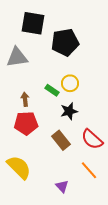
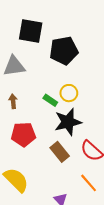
brown arrow: (25, 99) -> (13, 101), moved
black star: (69, 111) -> (68, 122), size x1.5

